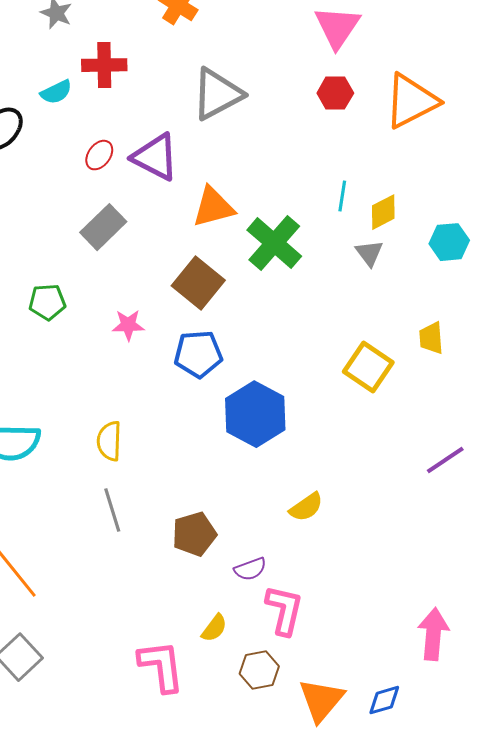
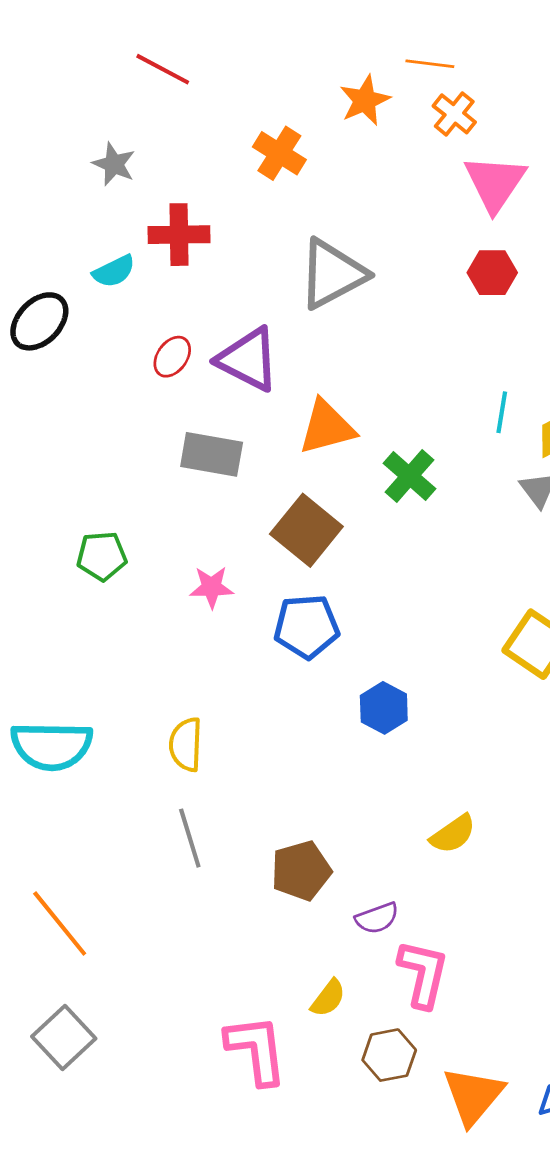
gray rectangle: (103, 227) -> (212, 454), moved, turned 54
green cross: (274, 243) -> (410, 476), size x0.7
blue hexagon: (255, 414) -> (384, 708), size x0.6

